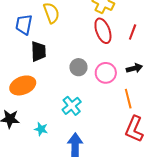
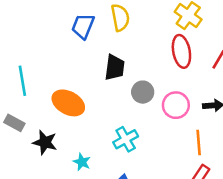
black trapezoid: (38, 51) -> (115, 67), moved
orange ellipse: (23, 85) -> (68, 103), turned 40

